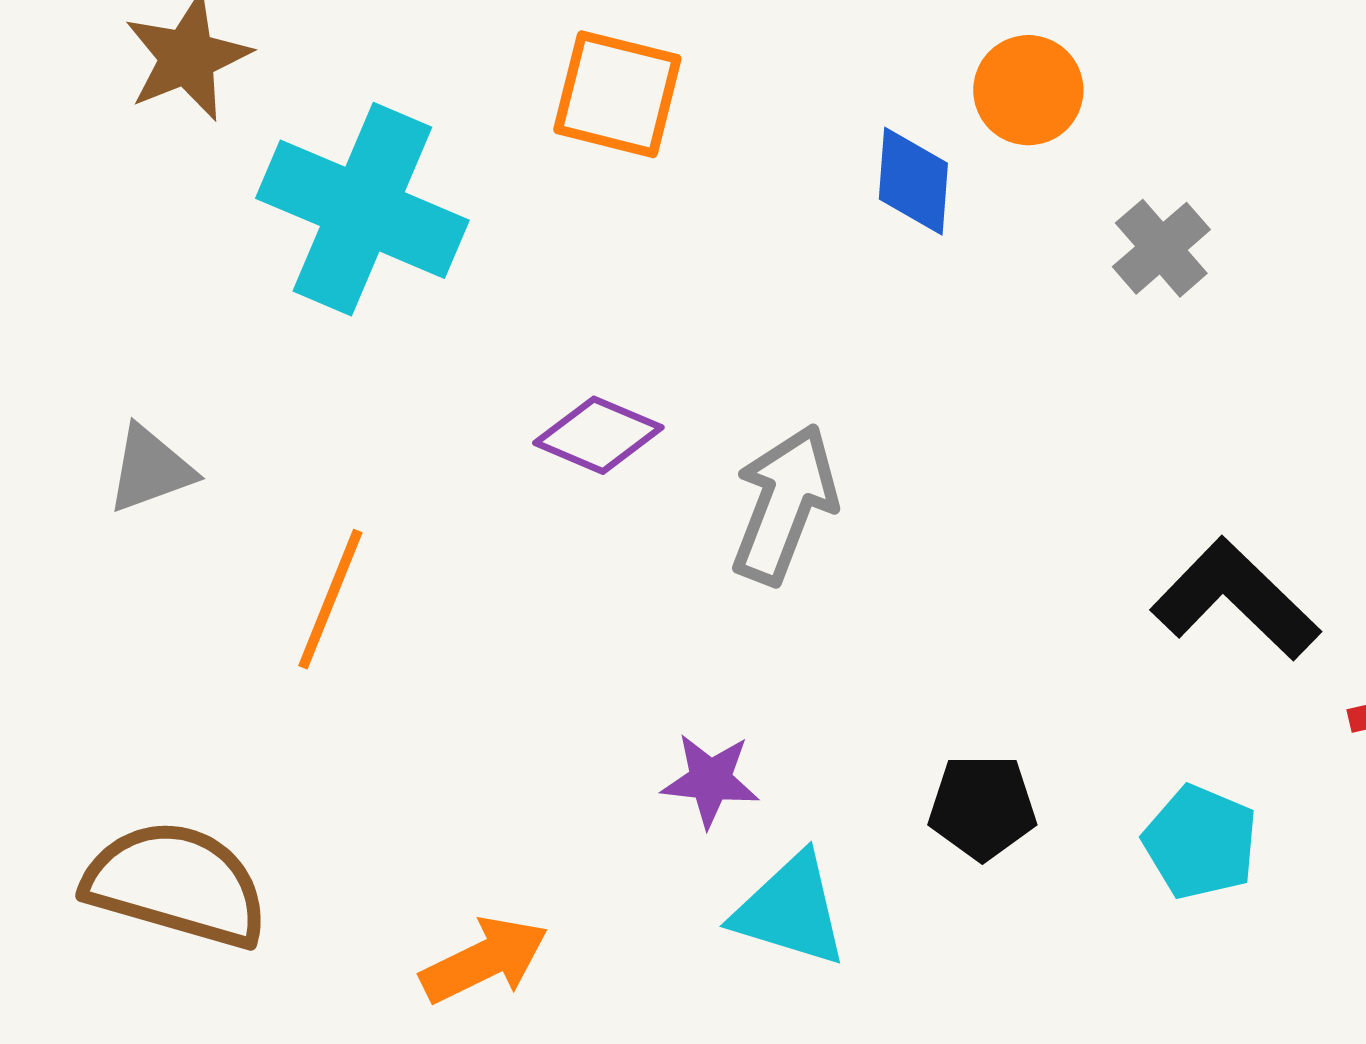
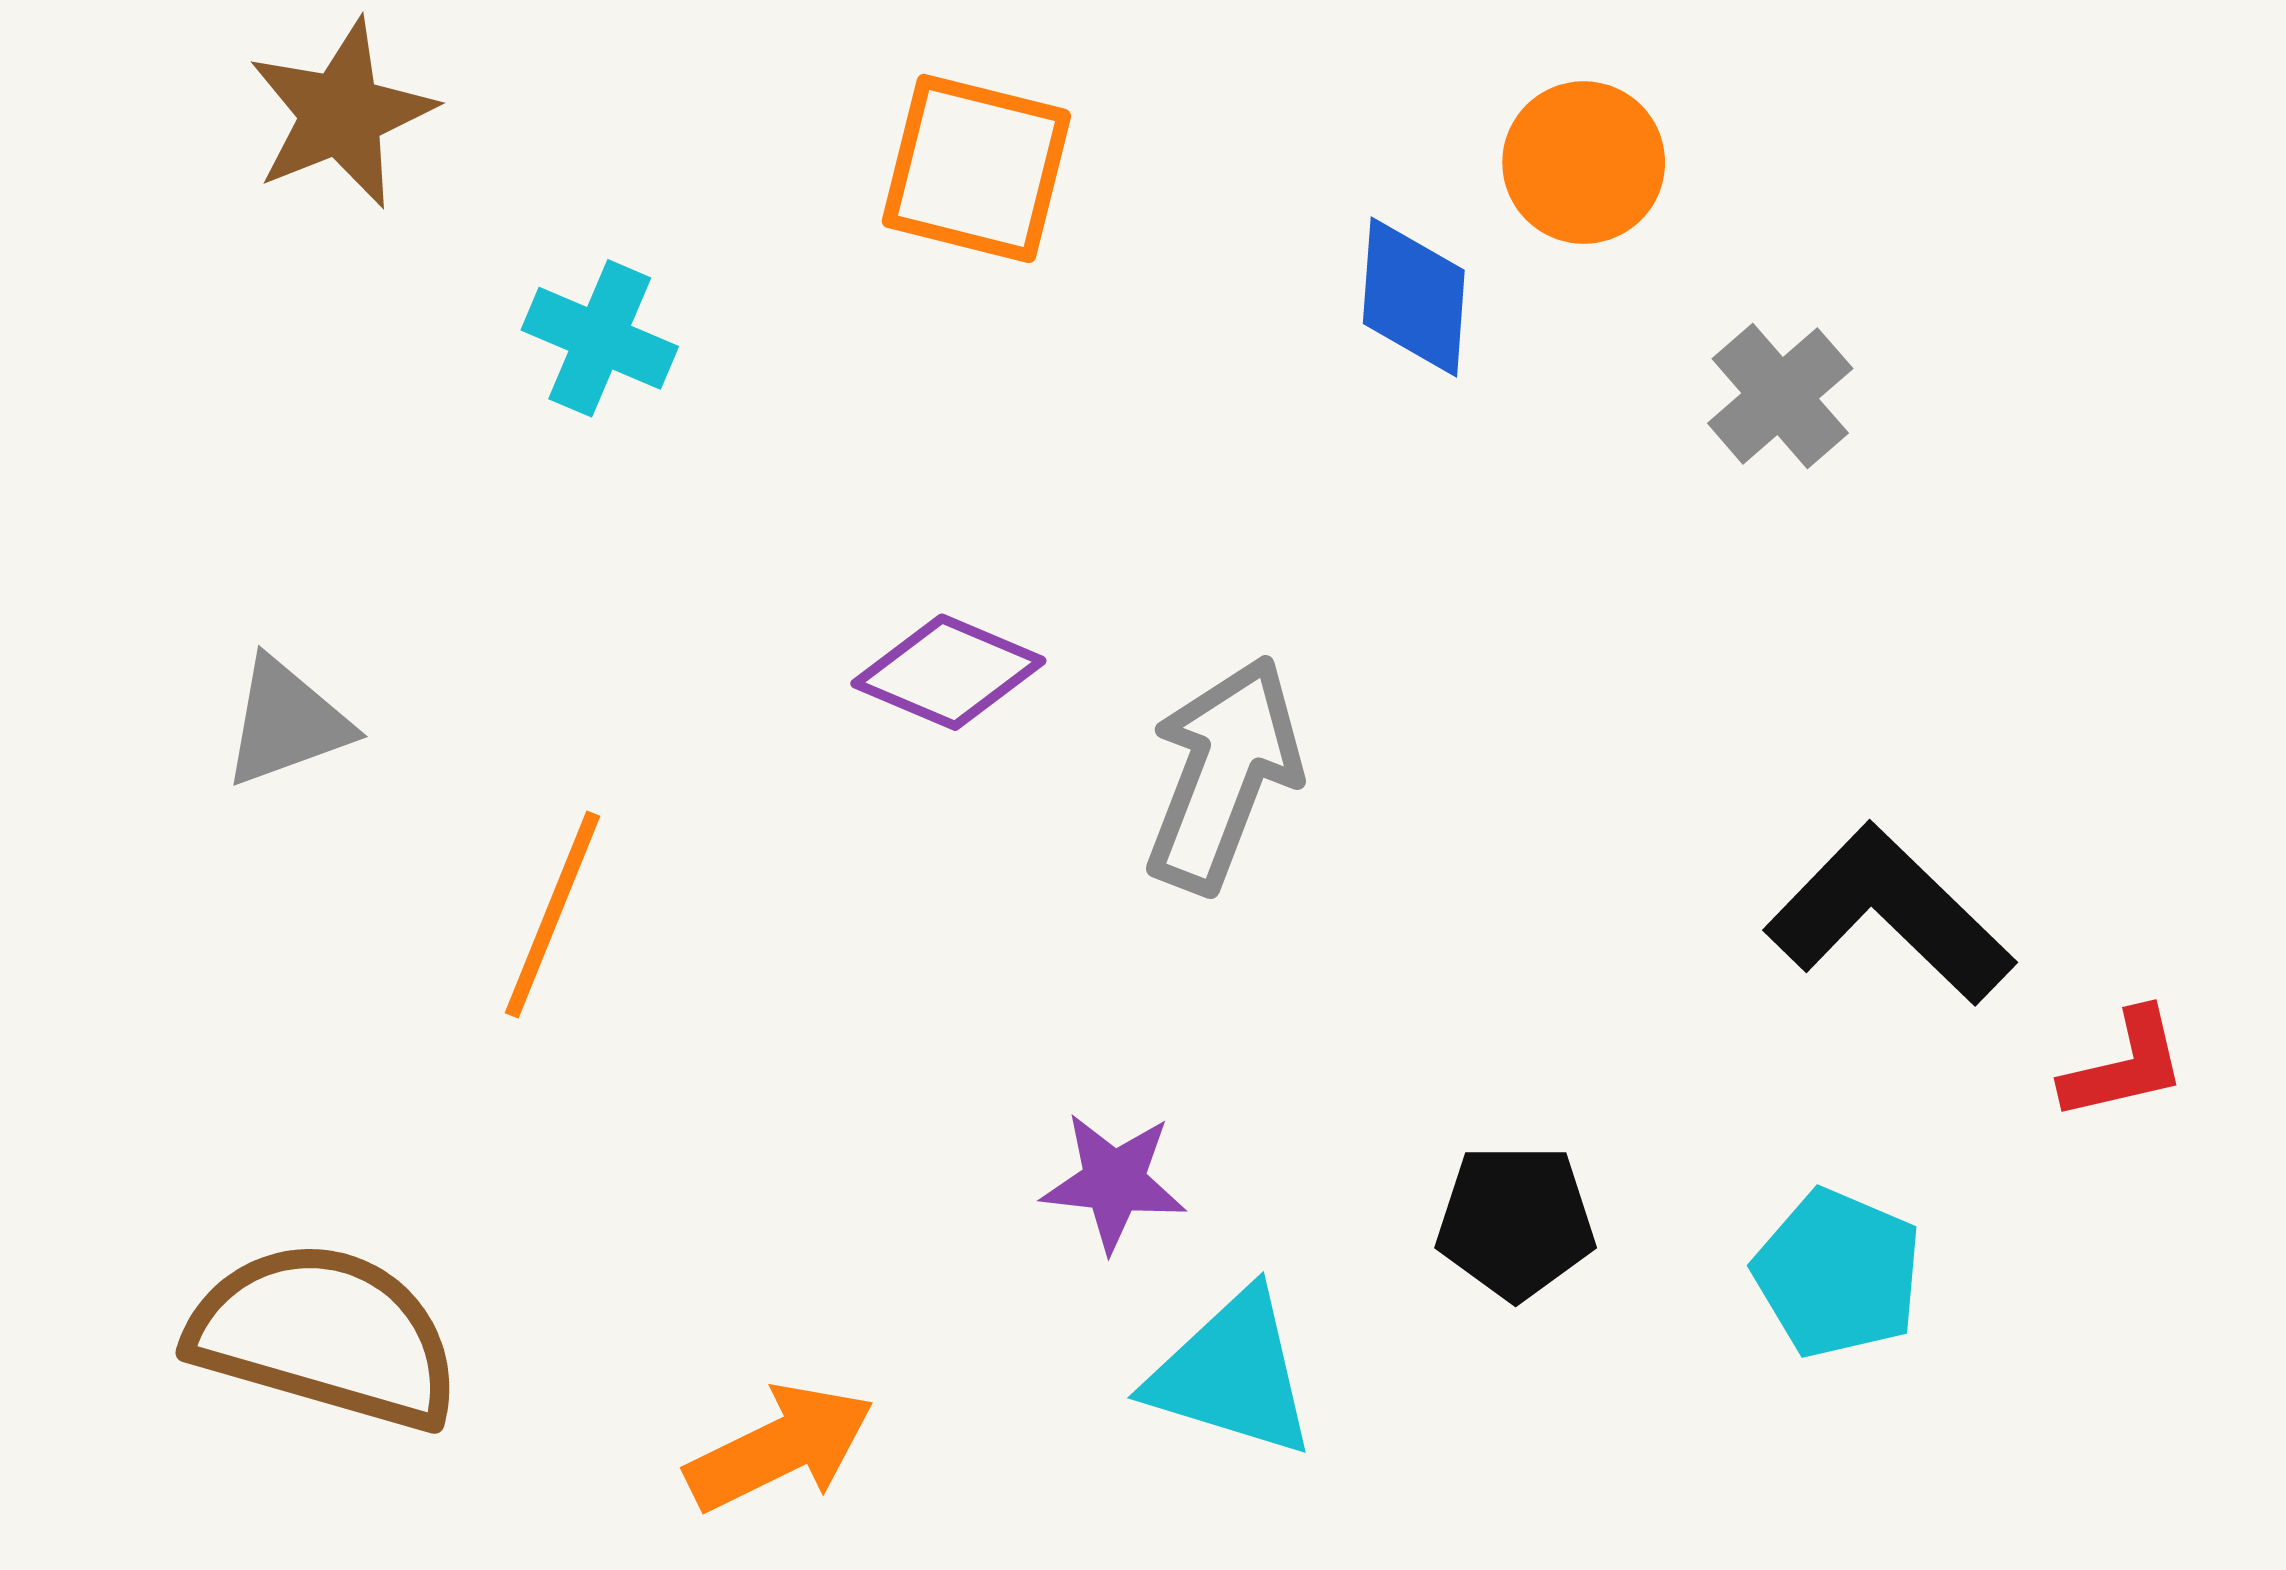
cyan cross: (362, 209) -> (600, 338), size x0.5

